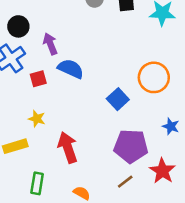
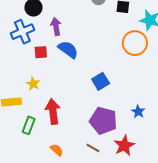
orange circle: (154, 77) -> (135, 43), moved
brown line: (125, 182) -> (93, 148), turned 56
green rectangle: (37, 183) -> (29, 125), moved

